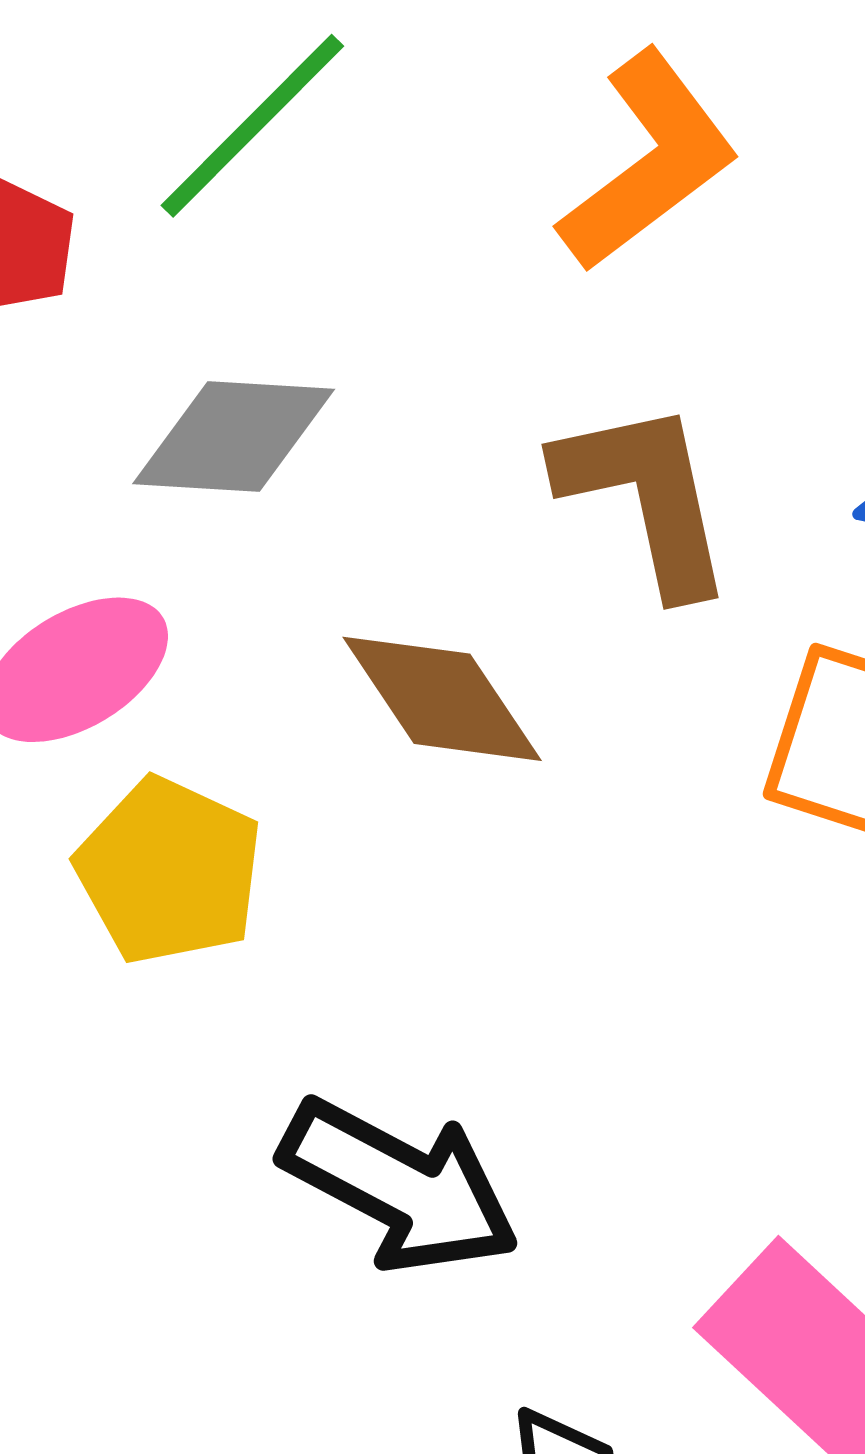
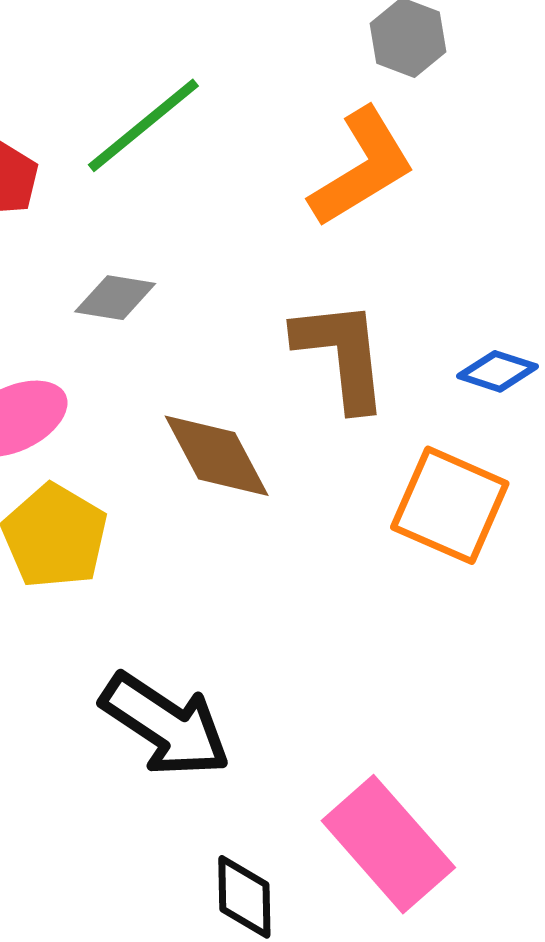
gray diamond: (234, 437) -> (115, 298), size x0.7

